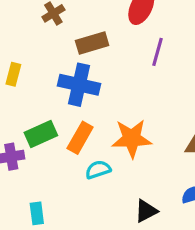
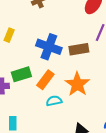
brown rectangle: (92, 43) -> (79, 49), moved
orange star: (132, 138) -> (77, 84), turned 30

